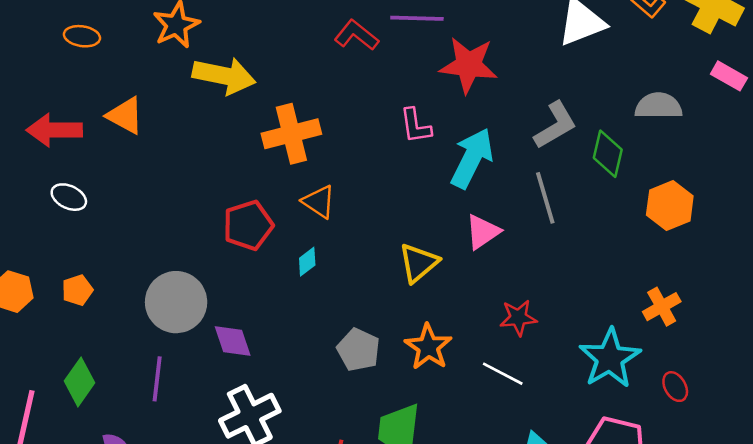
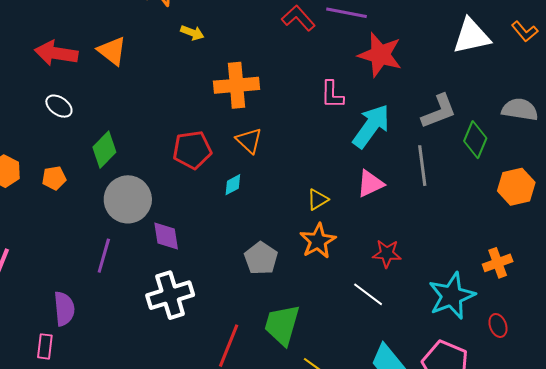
yellow arrow: (224, 76) -> (192, 33), size x0.5
yellow triangle: (419, 263) -> (318, 200), size x0.7
orange star: (428, 347) -> (318, 241), moved
green diamond: (79, 382) -> (104, 150), moved

